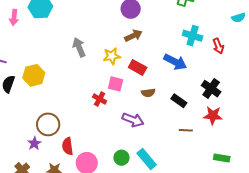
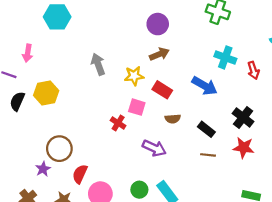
pink arrow: (14, 17) -> (28, 53), moved
brown line: (186, 130) -> (208, 155), moved
red semicircle: (68, 146) -> (80, 174), turned 30

